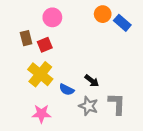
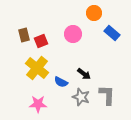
pink circle: (52, 17) -> (73, 34), moved
blue rectangle: (122, 23) -> (112, 33), moved

